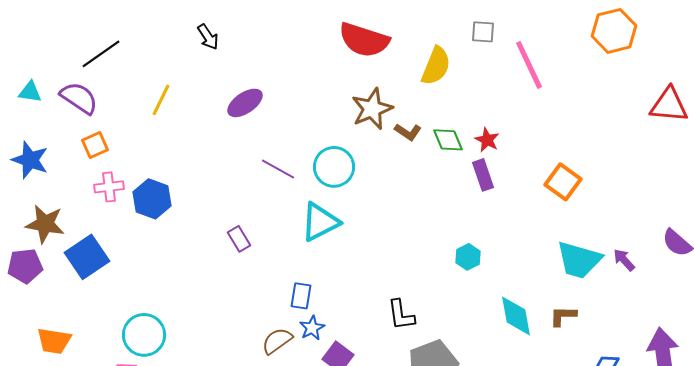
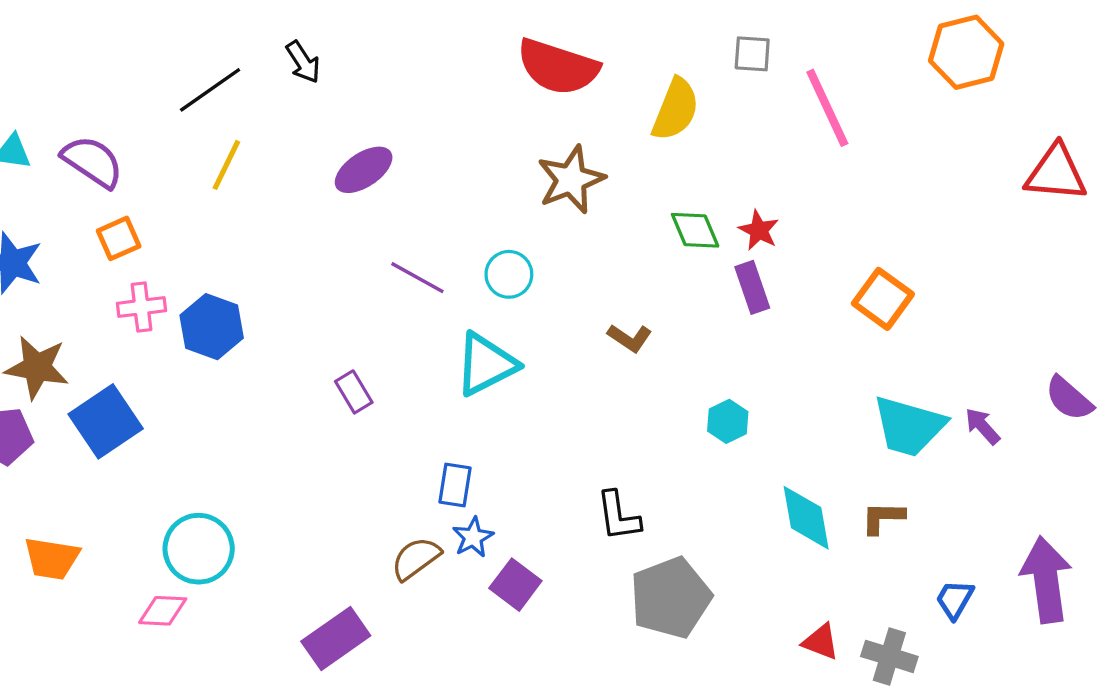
black line: (101, 54) -> (210, 90), moved
brown L-shape: (408, 132) -> (630, 338), moved
cyan circle: (334, 167) -> (509, 274), size x0.7

